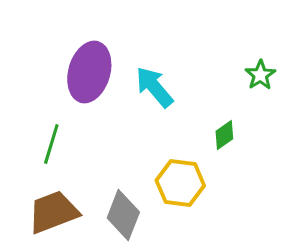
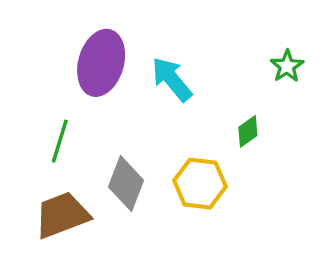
gray diamond: (123, 215) -> (126, 184), moved

